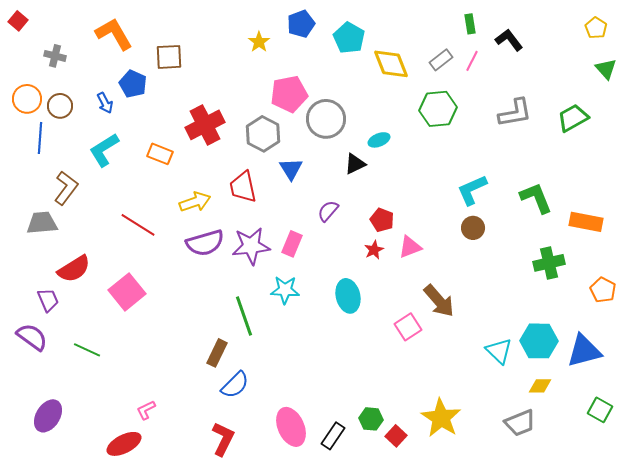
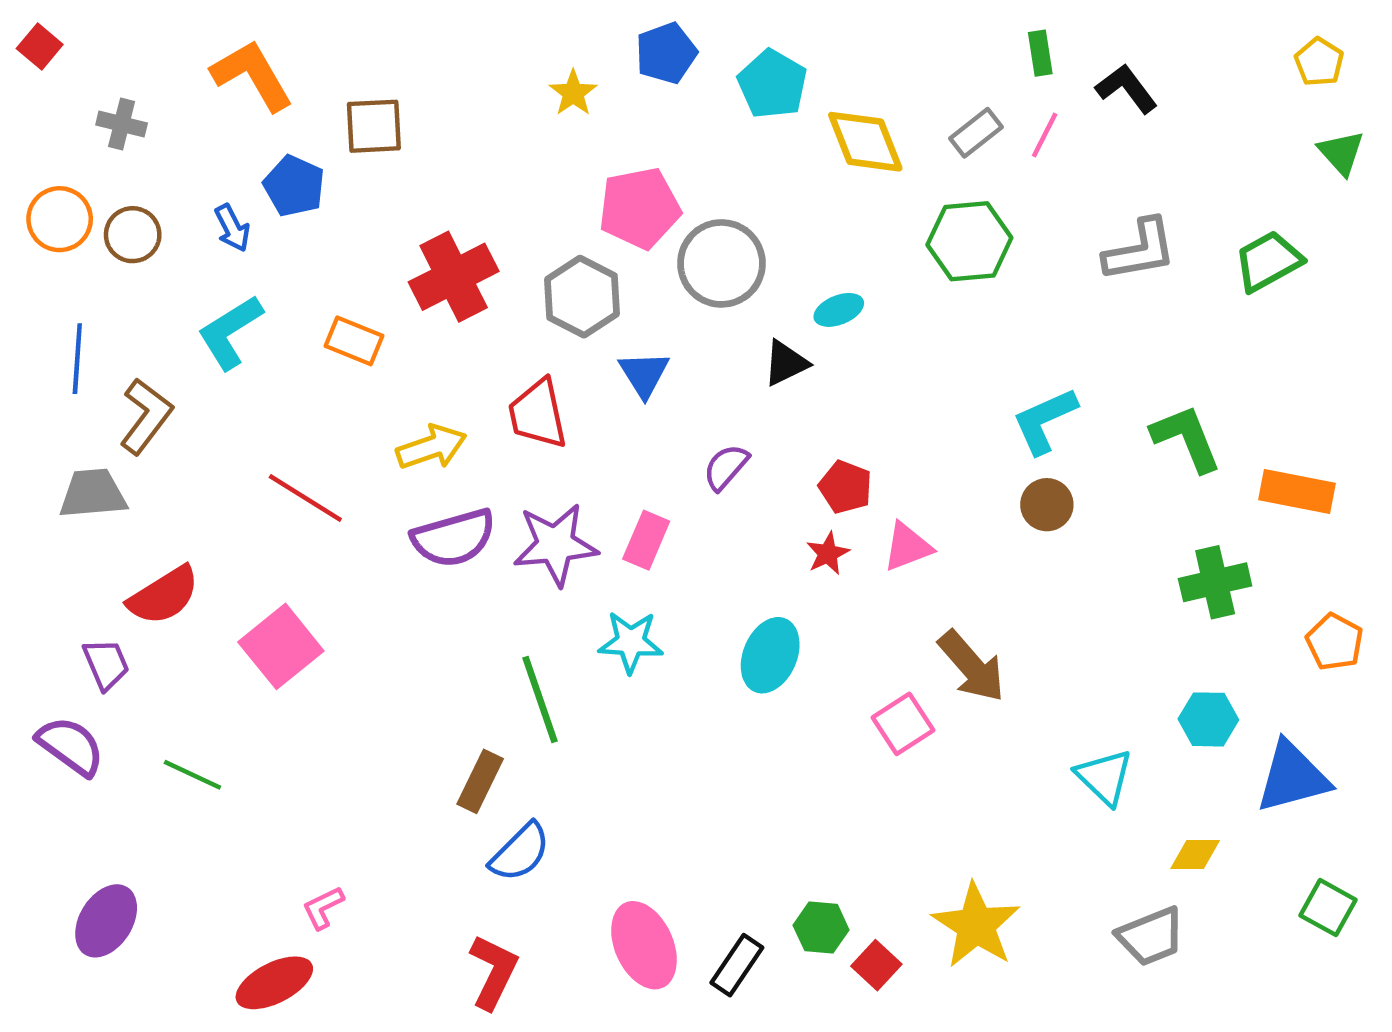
blue line: (40, 138) -> (77, 359), moved
cyan ellipse: (348, 296) -> (770, 655), turned 36
cyan hexagon: (539, 341) -> (1208, 719), moved, size x0.7

